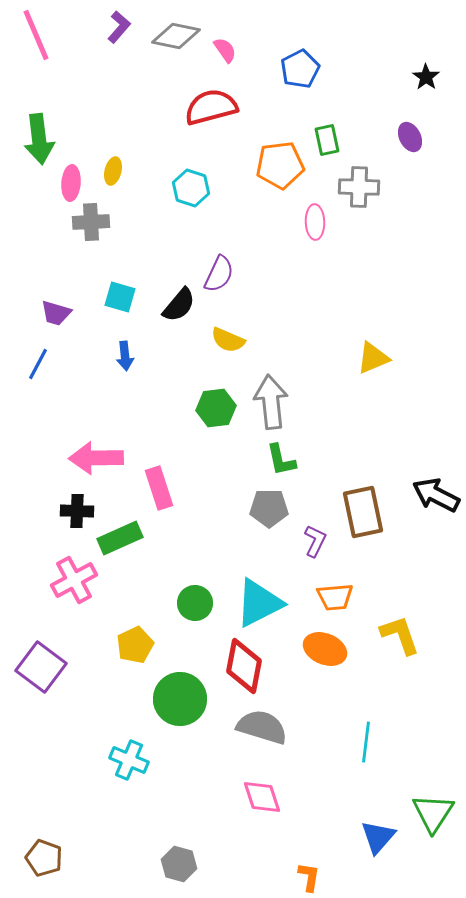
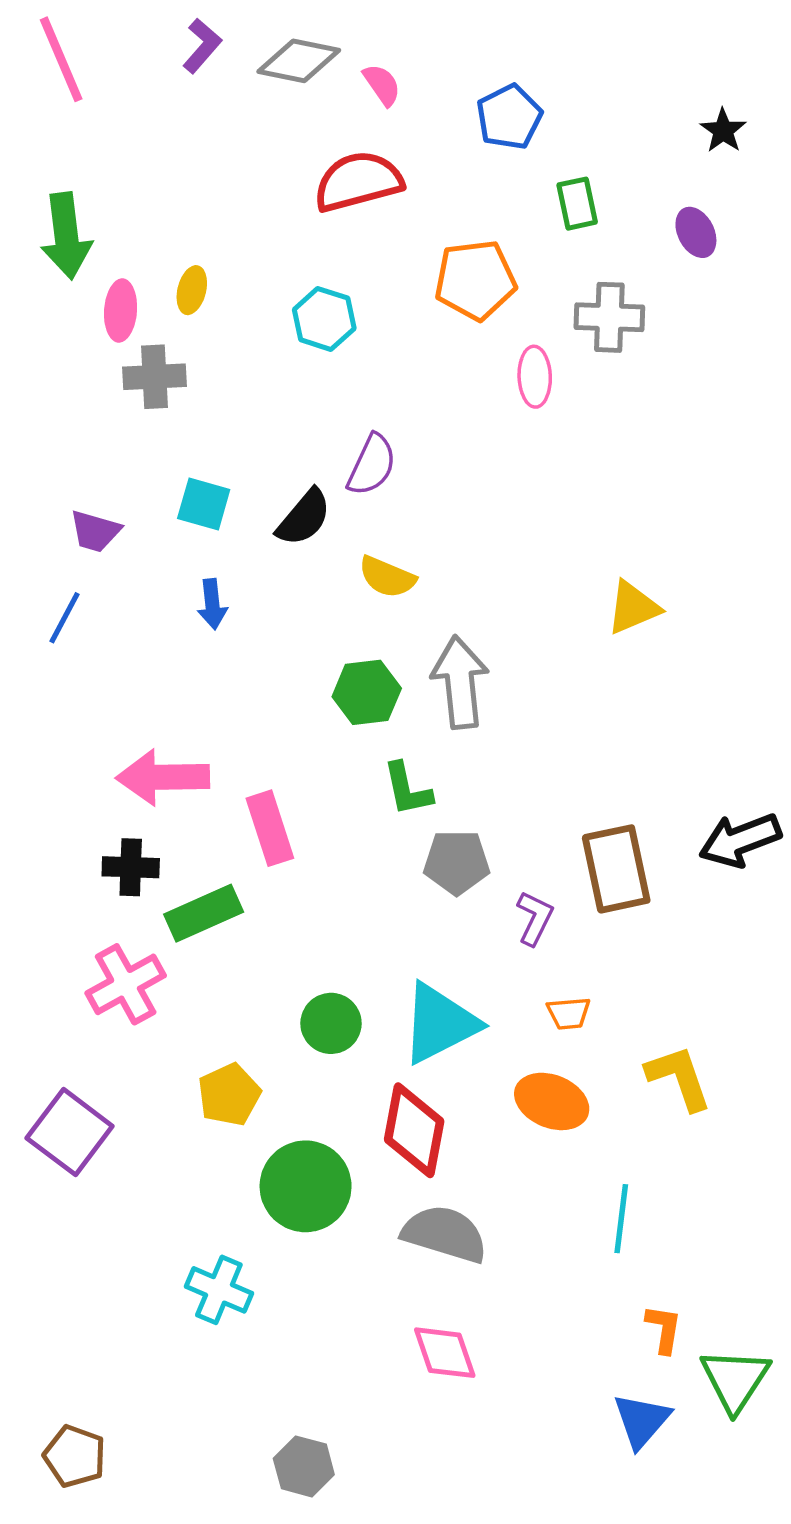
green rectangle: (327, 140) -> (577, 204), moved
green L-shape: (281, 460) -> (407, 789), moved
black arrow: (436, 495) -> (740, 840), turned -48
orange trapezoid: (335, 597) -> (569, 1013), size x0.7
cyan line: (366, 742) -> (621, 1219), moved
orange L-shape: (309, 877) -> (664, 1329), moved

